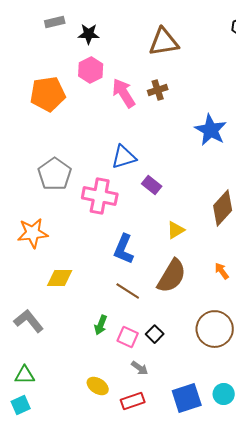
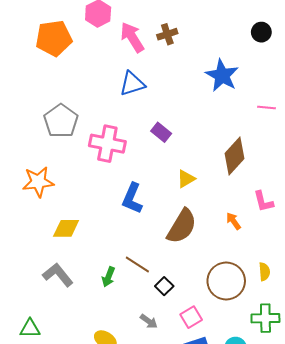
blue triangle: (124, 157) -> (132, 84), moved
brown line: (128, 291) -> (137, 264), moved
gray L-shape: (29, 321) -> (58, 275), moved
pink square: (128, 337) -> (191, 317), moved, turned 35

